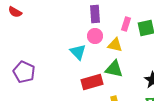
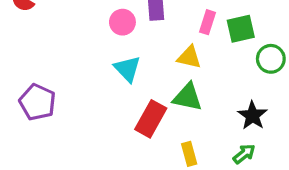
pink circle: (95, 36) -> (122, 22), moved
red rectangle: (92, 82) -> (151, 119), turned -45

